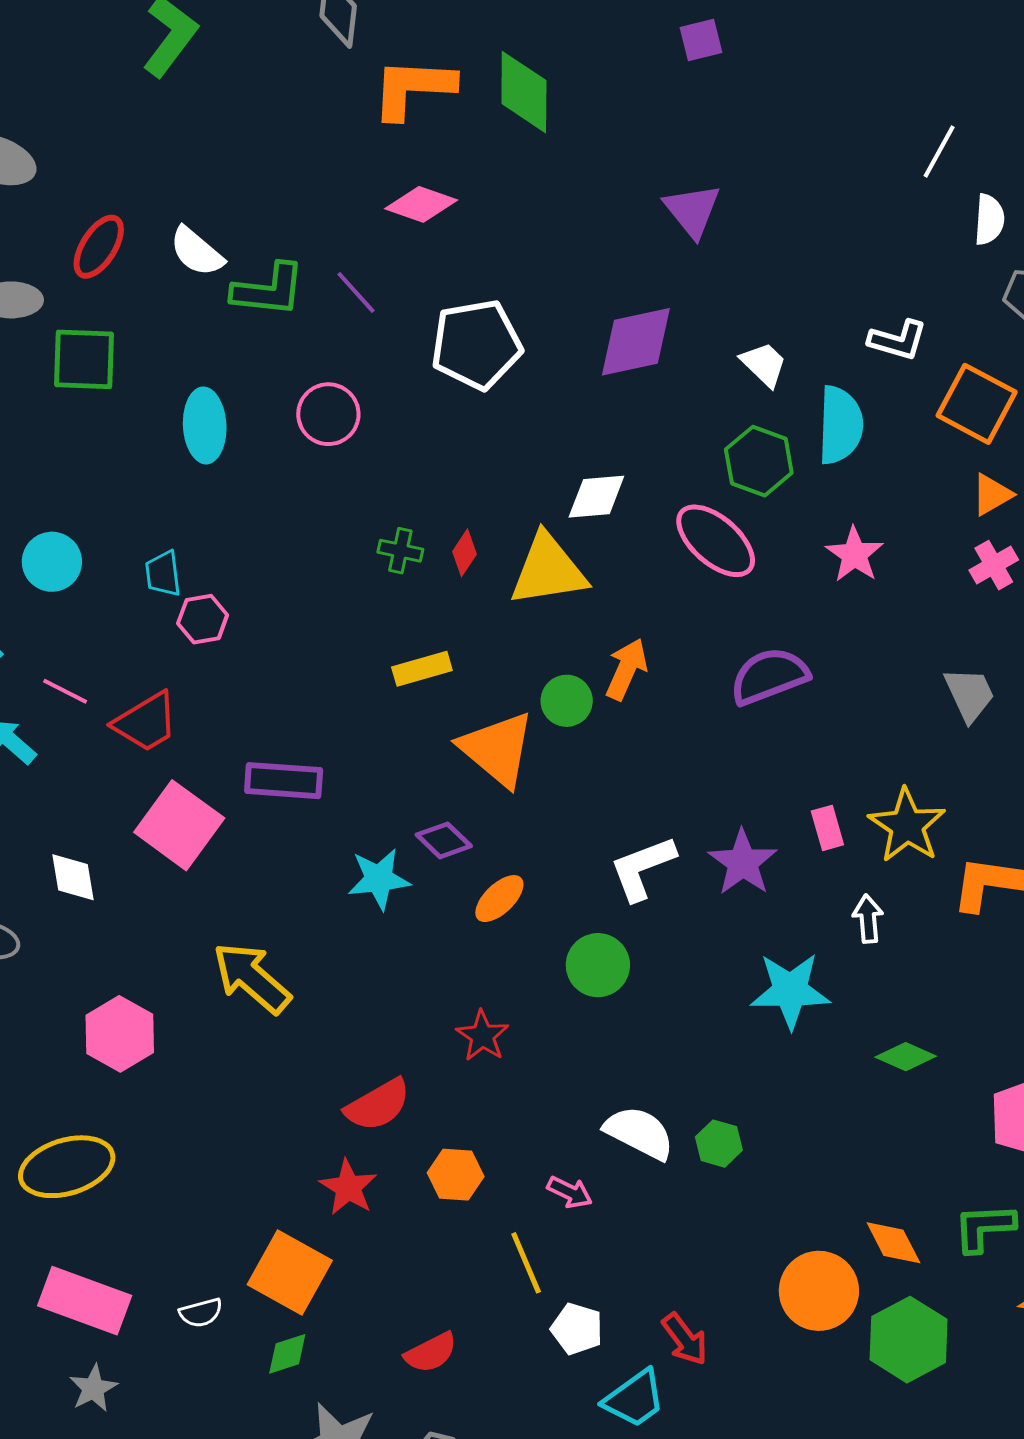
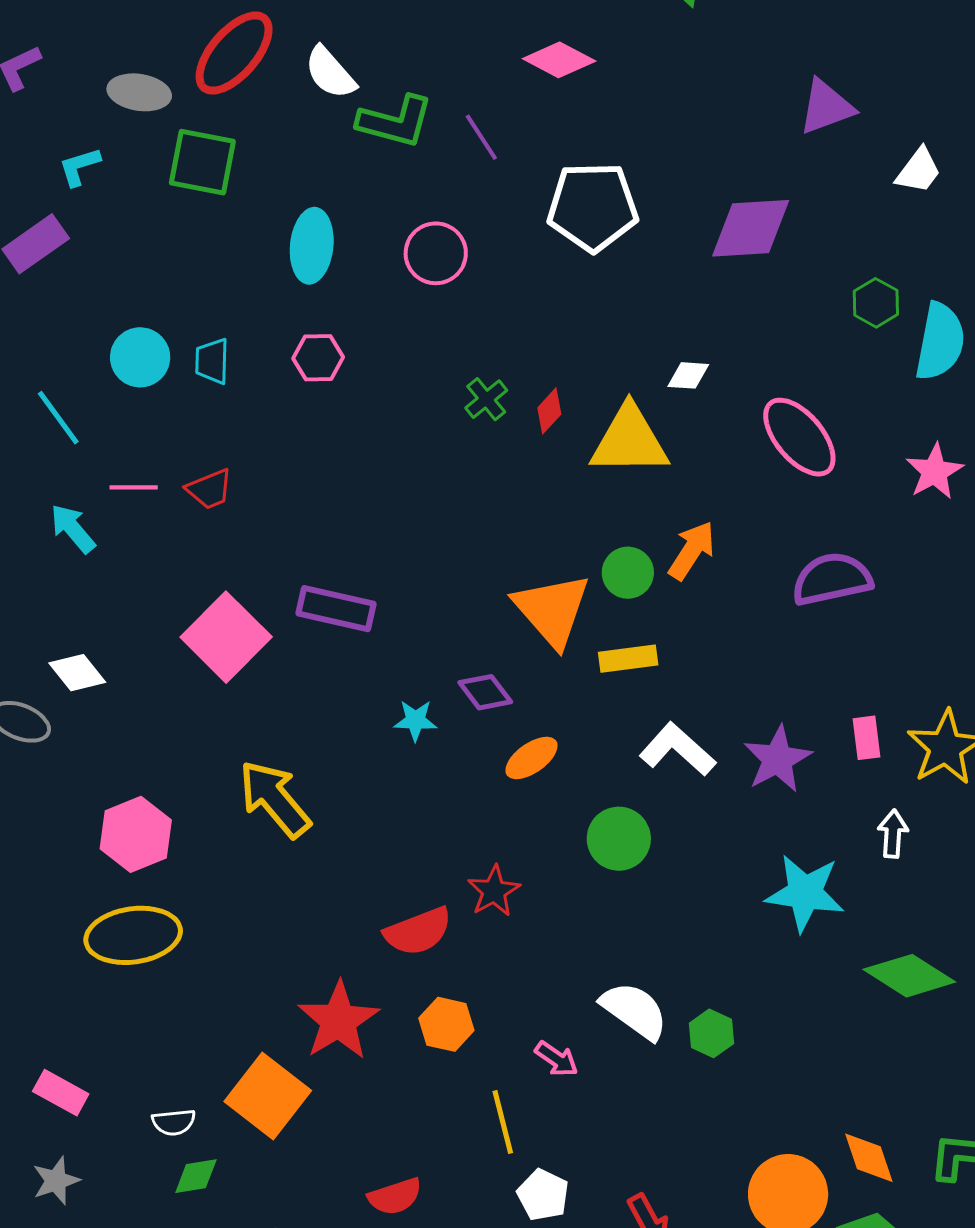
purple triangle: (692, 210) -> (826, 107), turned 40
red ellipse: (99, 247) -> (234, 53), size x1.4
white trapezoid: (764, 364) -> (918, 171), moved, turned 74
green hexagon: (759, 461) -> (876, 303), moved, size x0.7
white diamond: (596, 497) -> (688, 375), size x0.7
green cross: (400, 551) -> (486, 399), turned 30
cyan trapezoid: (163, 574) -> (212, 361), moved
pink hexagon: (203, 619) -> (318, 358), moved
yellow rectangle: (422, 669) -> (628, 659), moved
pink line: (65, 691) -> (134, 487), turned -36
red trapezoid: (146, 722) -> (210, 489), moved, size x0.7
white L-shape: (642, 868) -> (677, 749), turned 54
white diamond: (73, 877) -> (77, 673), moved, turned -38
cyan star: (379, 879) -> (415, 720), size x0.7
green diamond: (906, 1057) -> (909, 976), size x1.5
red semicircle: (378, 1105) -> (418, 931), moved
yellow ellipse: (67, 1167) -> (133, 935), moved
red star: (348, 1187) -> (338, 1021), size x1.4
pink rectangle: (85, 1301) -> (61, 1093), size x0.6
green diamond: (287, 1354) -> (196, 1176), moved

